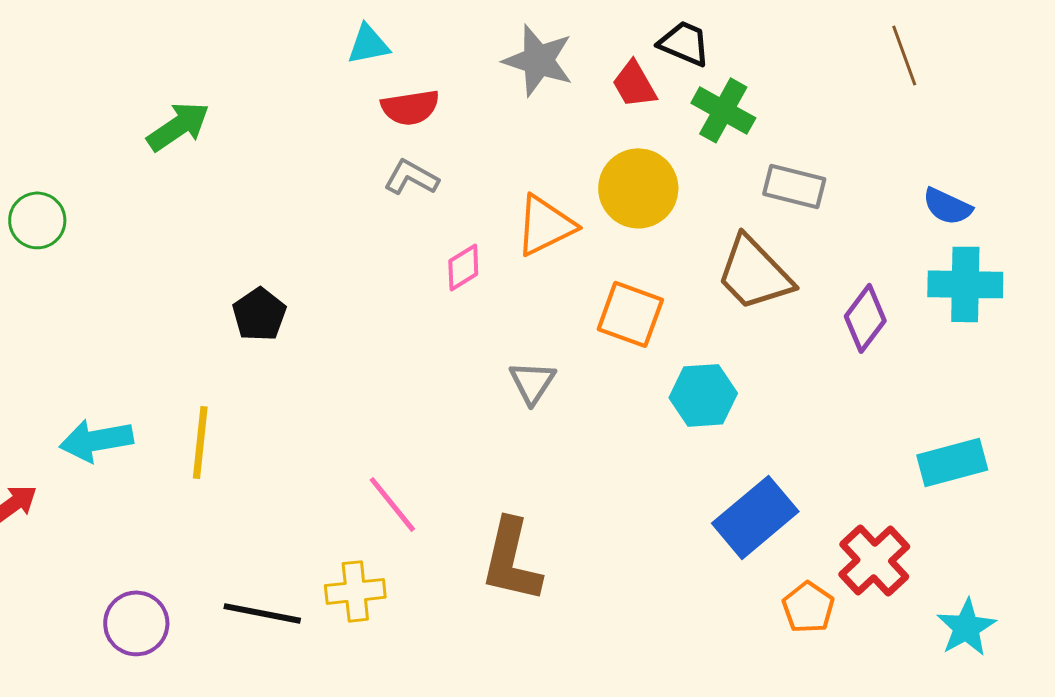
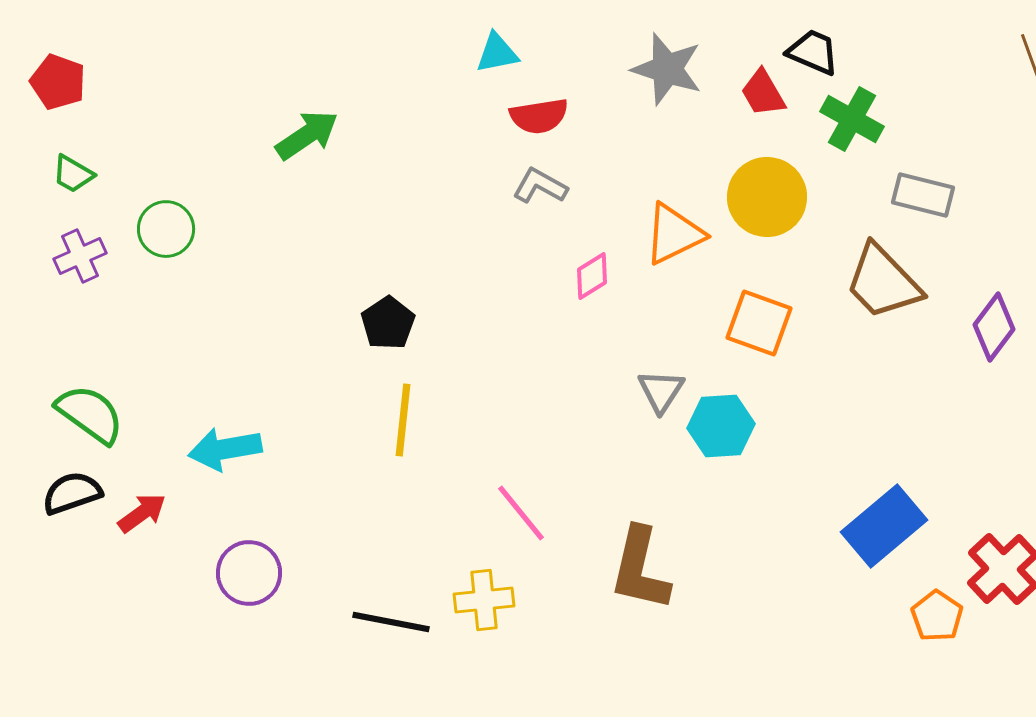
cyan hexagon: (703, 395) -> (721, 426), moved
yellow line: (200, 442) -> (403, 420), moved
purple circle: (136, 623) -> (249, 573), moved

